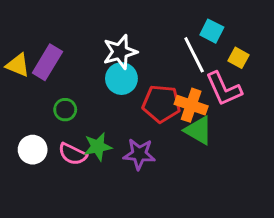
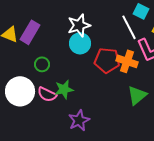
green triangle: (199, 130) -> (137, 95), moved, turned 50
white circle: (33, 150) -> (20, 91), size x1.5
purple star: (139, 154) -> (79, 120), moved, turned -30

